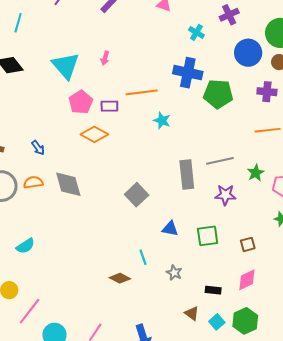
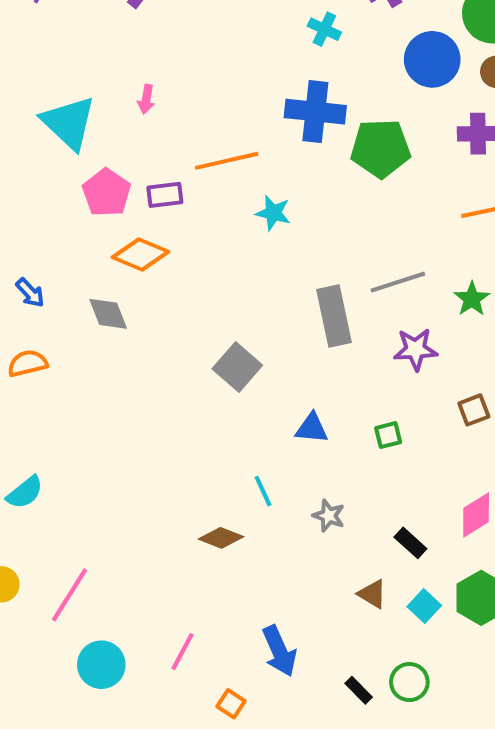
gray diamond: (68, 184) -> (108, 314), moved, size x0.7
green square: (208, 236) -> (388, 435), size x0.6
brown square: (248, 244) -> (474, 410), moved
black rectangle: (213, 290) -> (410, 543), turned 42
pink line: (30, 311) -> (70, 595), moved

